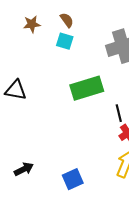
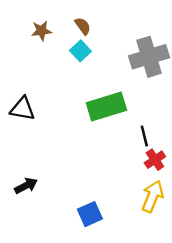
cyan square: (65, 41) -> (80, 51), turned 30
black arrow: (24, 169) -> (26, 186), moved

